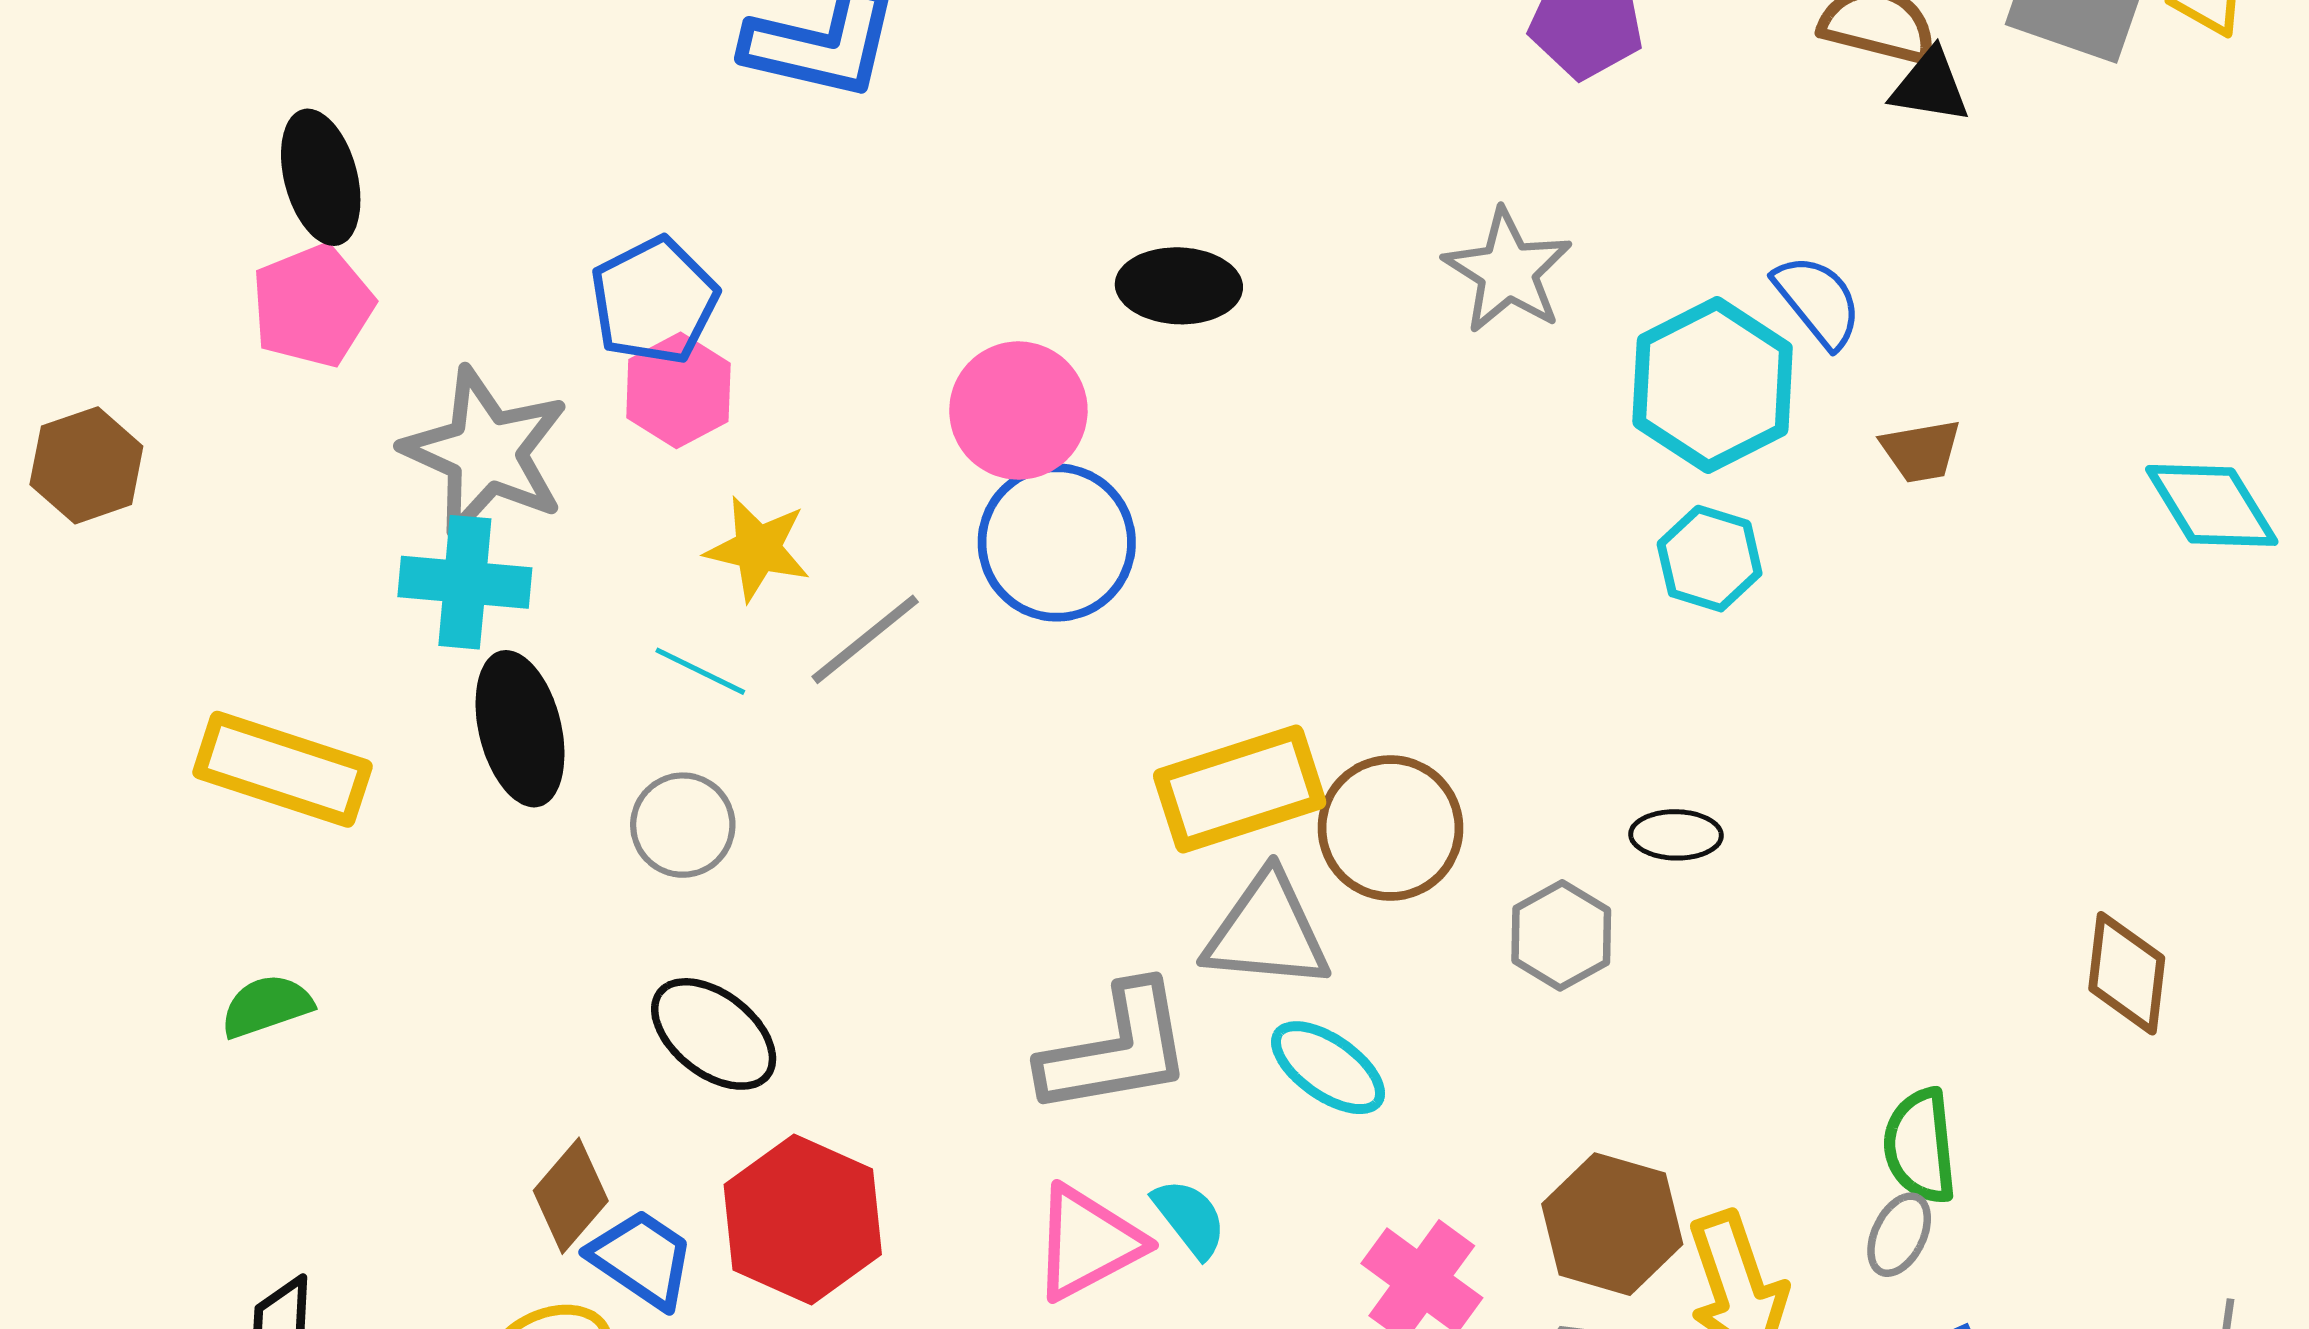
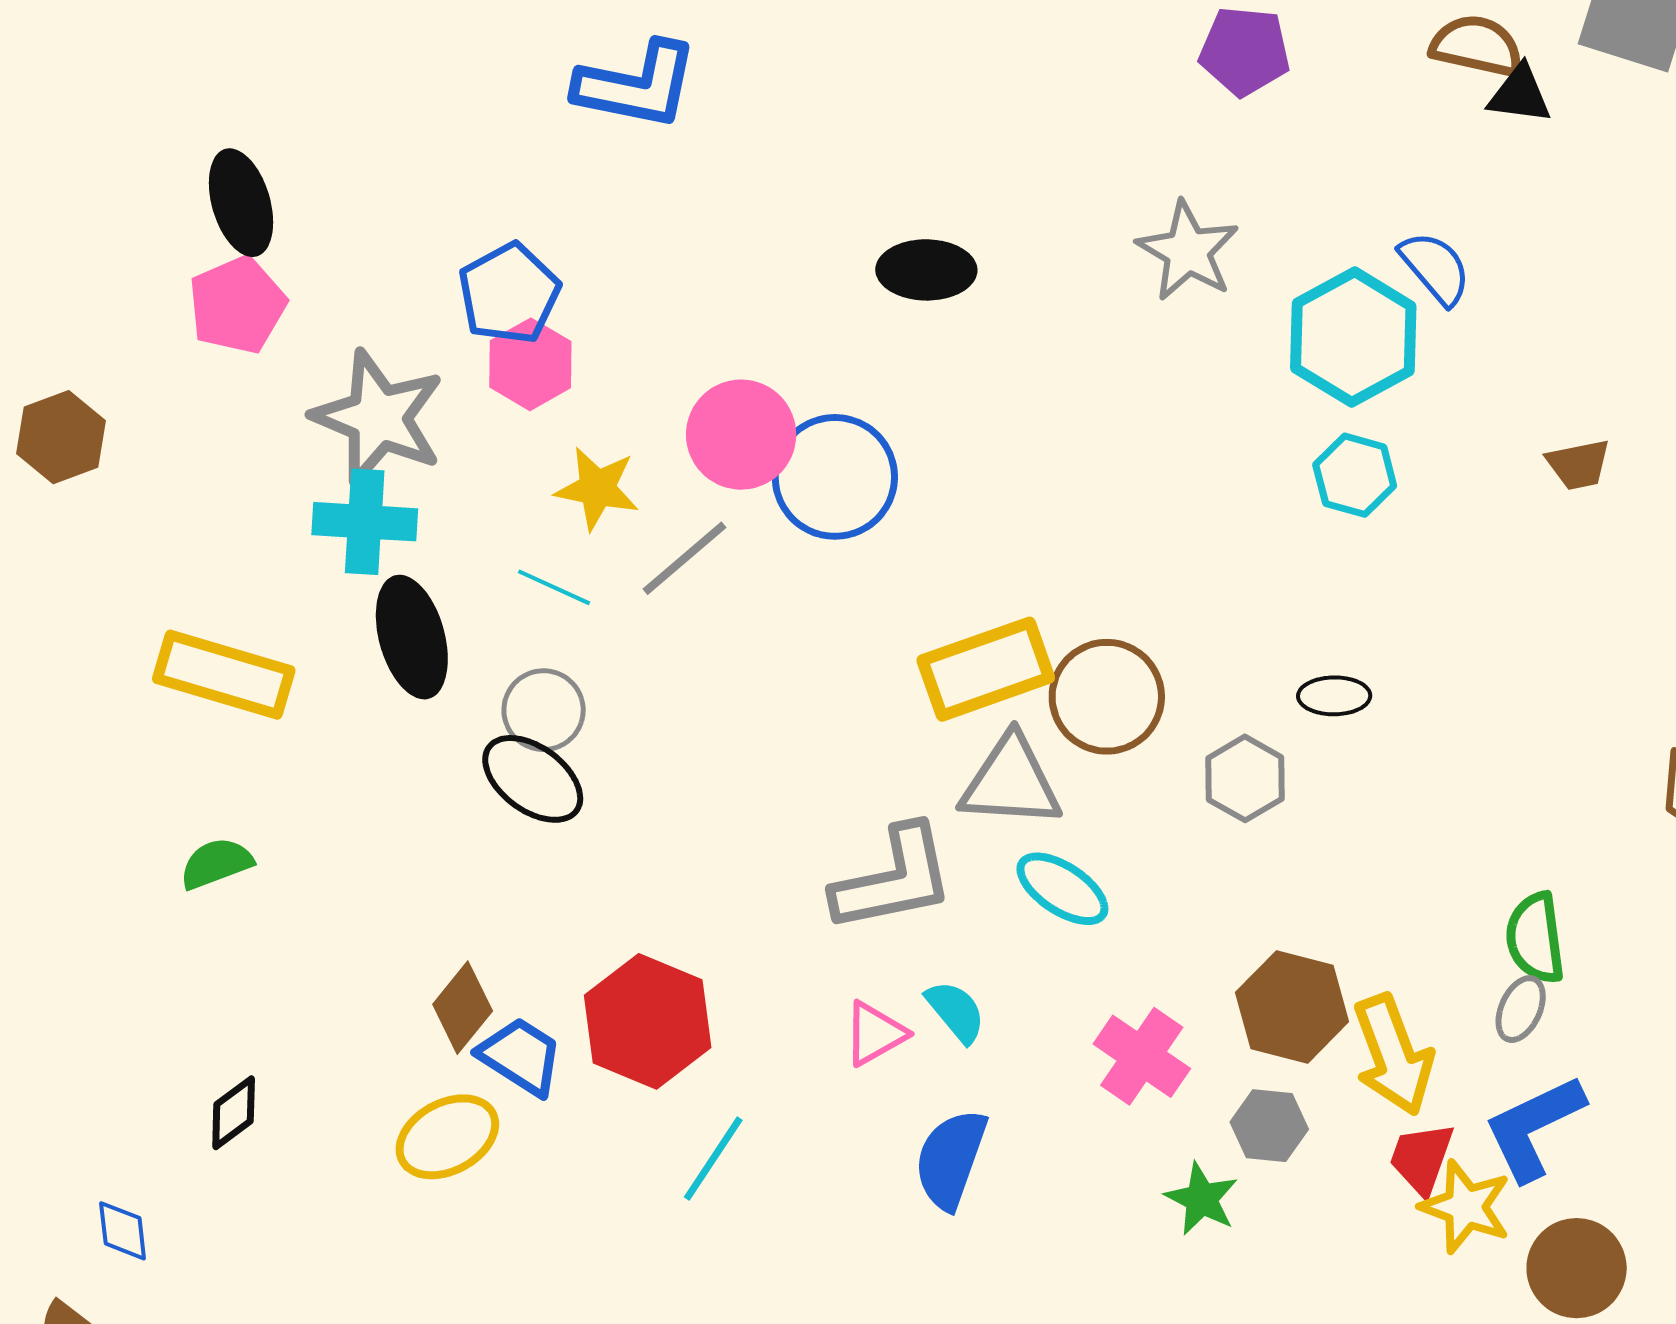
pink circle: (1018, 411) -> (741, 435), moved
brown trapezoid: (1921, 451) -> (1578, 465), moved
black ellipse: (714, 1034) -> (533, 779), moved
pink triangle: (1088, 1243) -> (875, 1034), size x0.7

